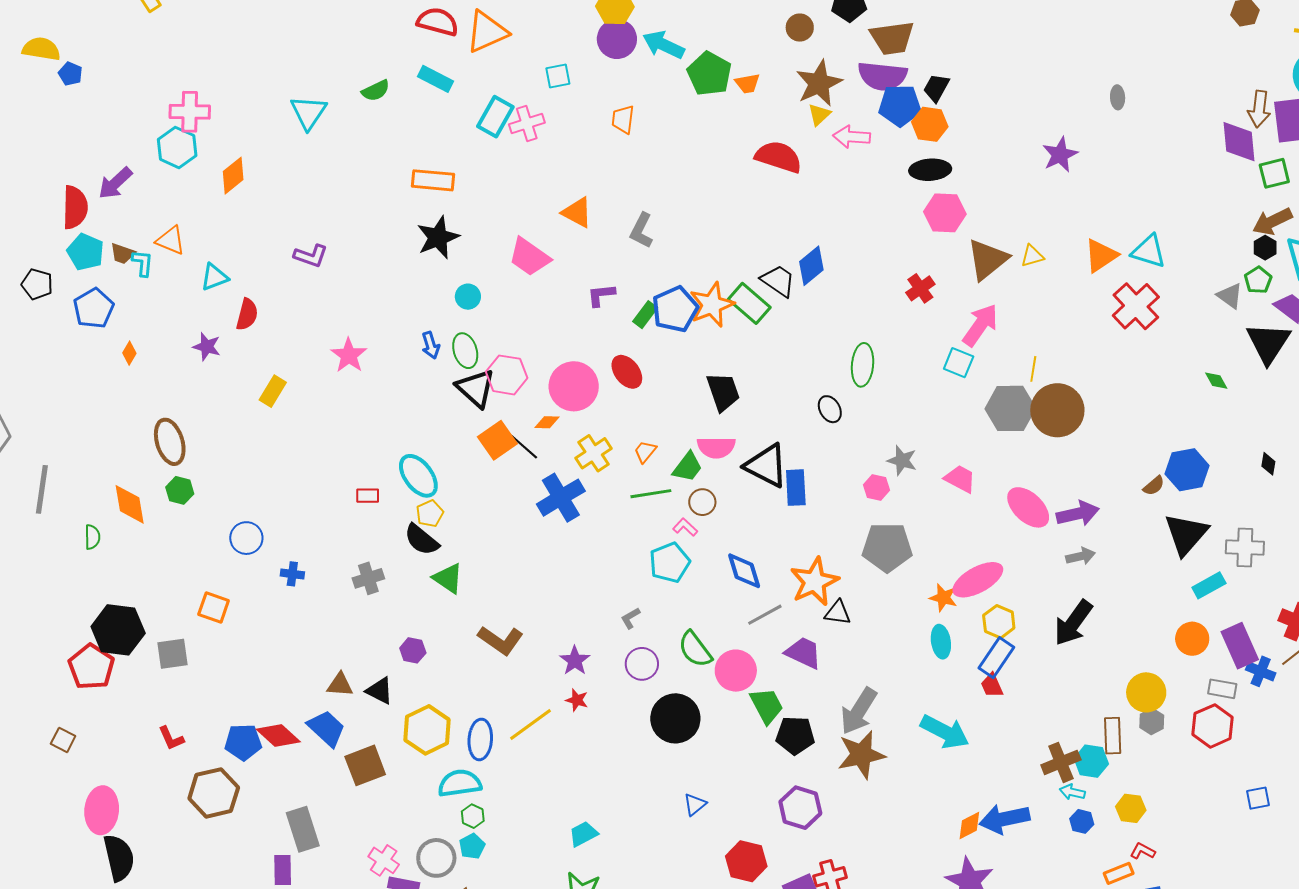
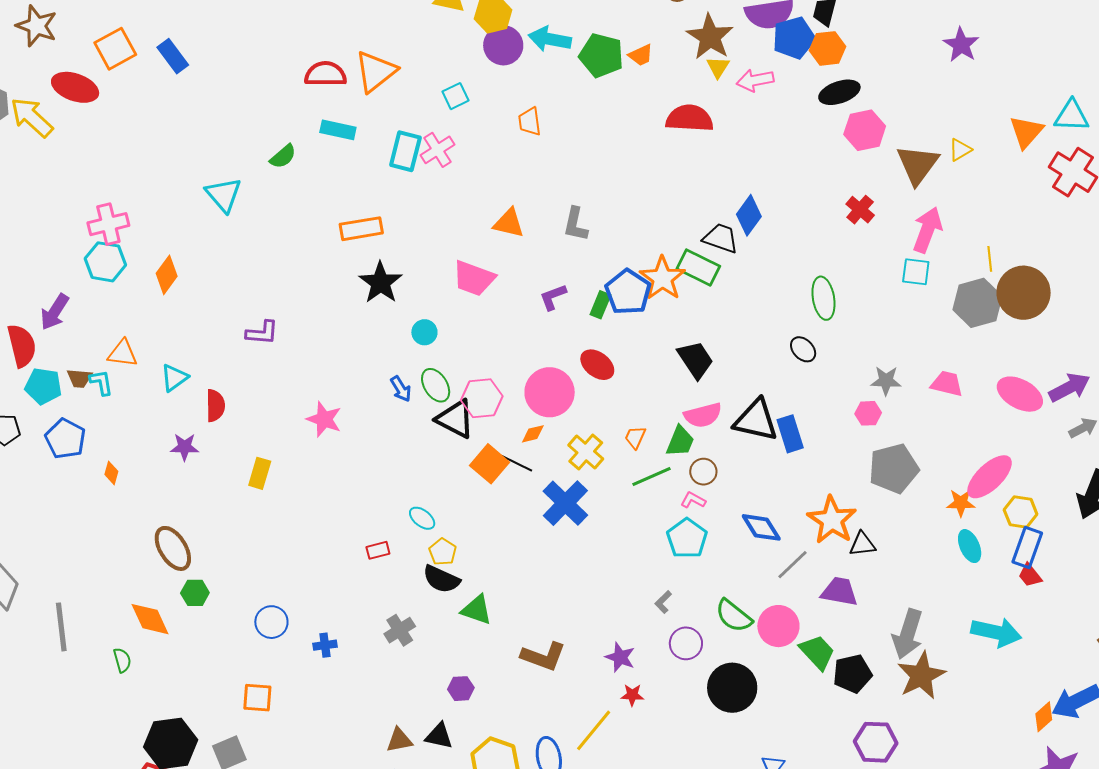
cyan ellipse: (418, 476) -> (422, 518), size x0.6

